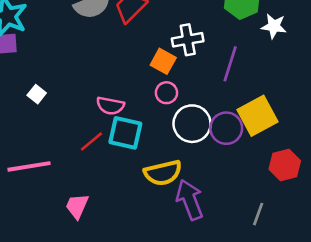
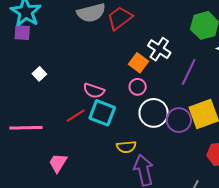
white cross: (188, 40) -> (159, 49), turned 35
yellow semicircle: (163, 173) -> (126, 147), size x0.7

